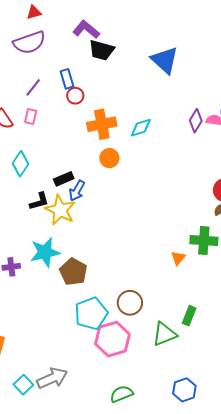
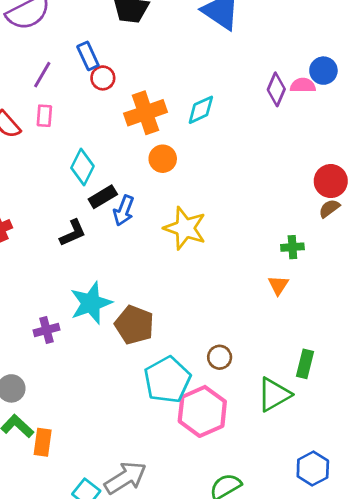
cyan diamond: (20, 164) -> (82, 167), moved
yellow star: (60, 210) -> (185, 228), moved
green cross: (204, 240) -> (292, 247), moved, size x0.6
brown circle: (130, 303) -> (220, 357), size x0.7

